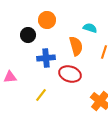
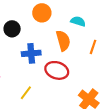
orange circle: (47, 20) -> (42, 13), moved

